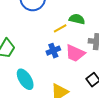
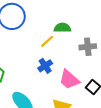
pink trapezoid: (75, 53) -> (69, 80), moved, turned 30

